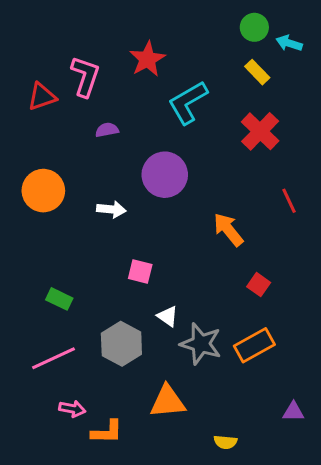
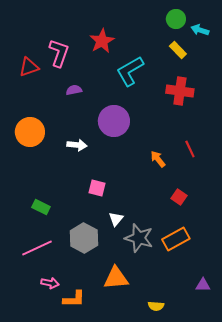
red cross: (260, 131) -> (180, 91), turned -36
red line: (289, 201) -> (190, 149), moved
orange arrow: (228, 230) -> (158, 159), size x0.7
white triangle: (168, 316) -> (116, 219), turned 35

